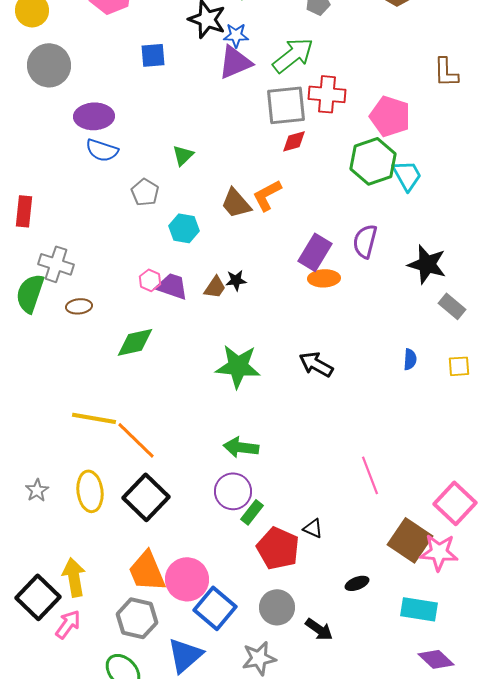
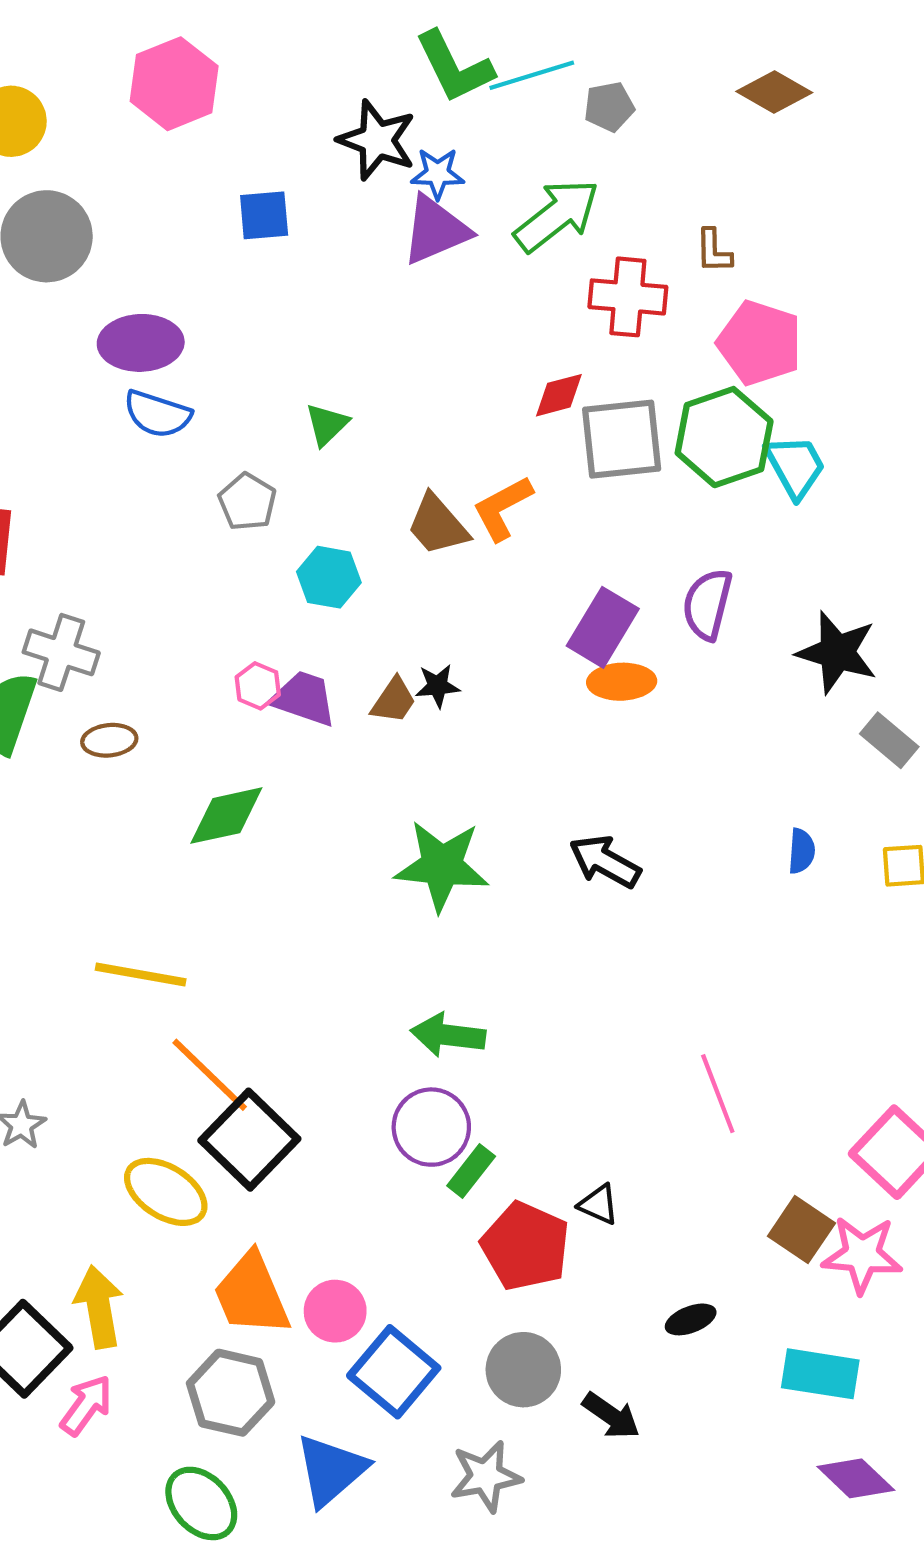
brown L-shape: (446, 72) -> (714, 251), moved, size x0.7
gray square: (286, 105) -> (622, 439), moved
orange line: (136, 440) -> (210, 1075), moved
yellow ellipse: (90, 491) -> (166, 1192), moved, turned -51
brown square: (410, 540) -> (801, 1230), size x0.7
pink circle: (187, 579) -> (335, 1311), size x0.7

